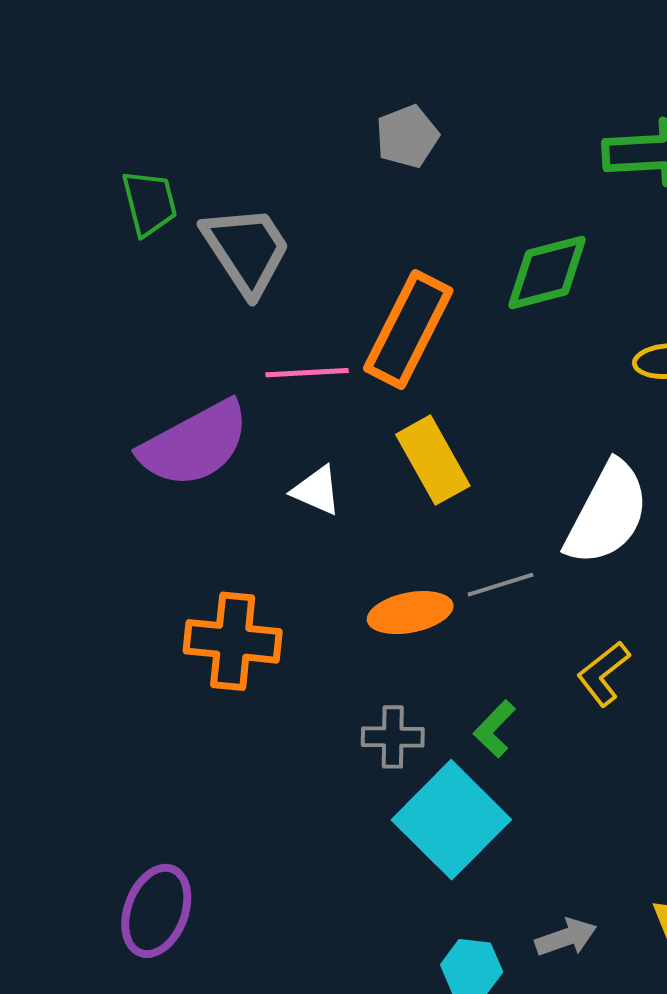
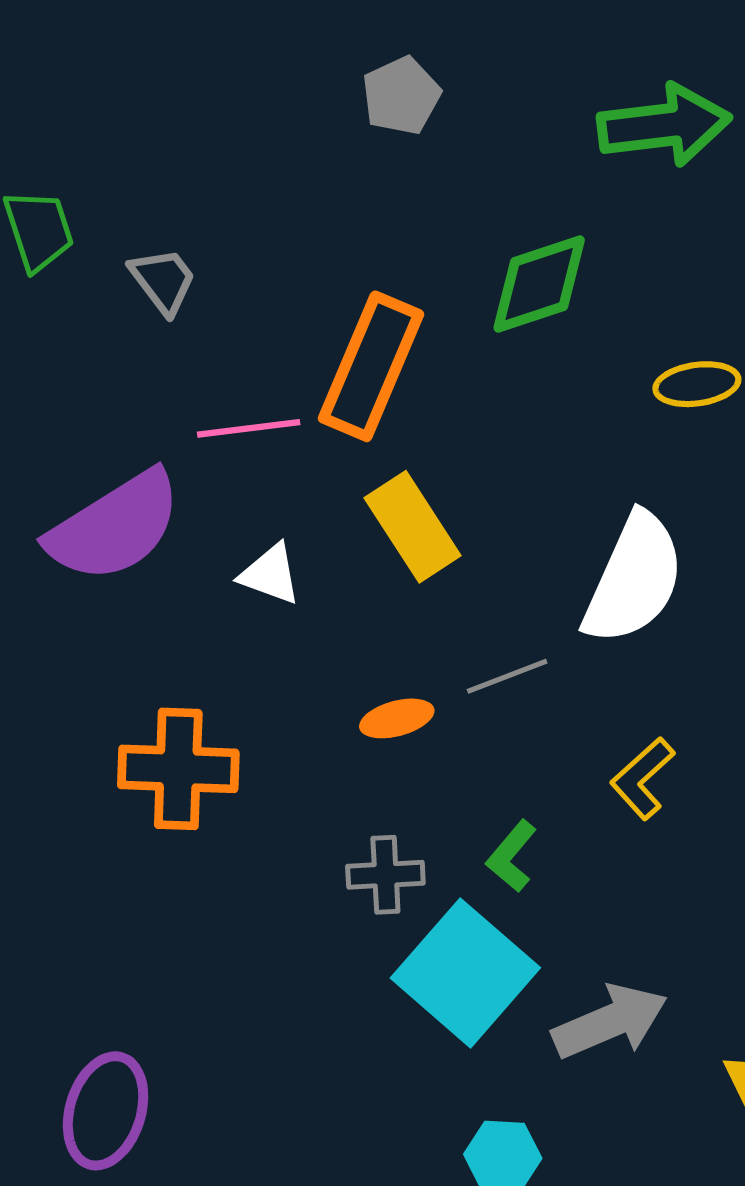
gray pentagon: (407, 136) -> (401, 96), moved
gray trapezoid: (246, 250) -> (163, 281), size x0.6
orange ellipse: (410, 613) -> (397, 718), size x0.7
gray arrow: (566, 937) -> (610, 1022), moved, size x1.5

